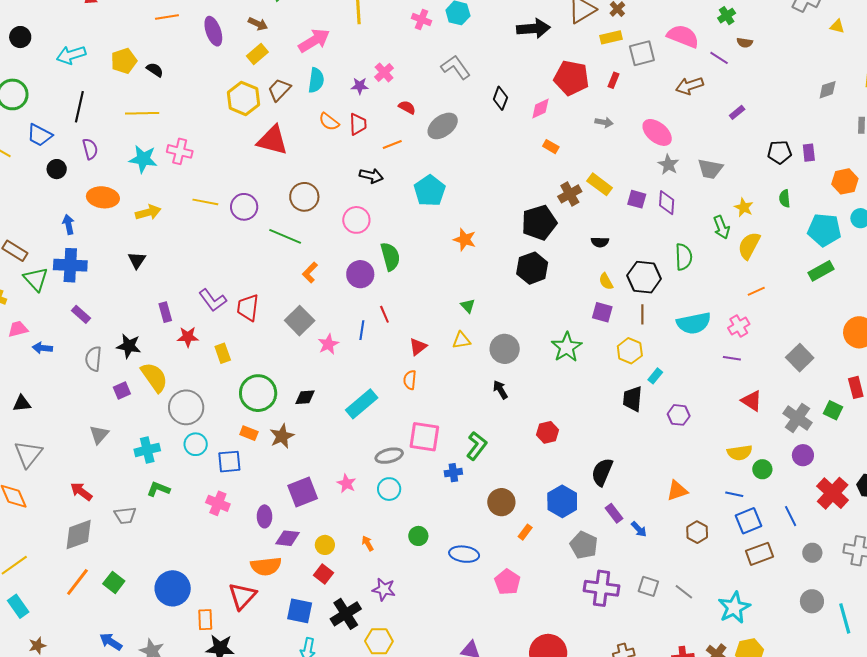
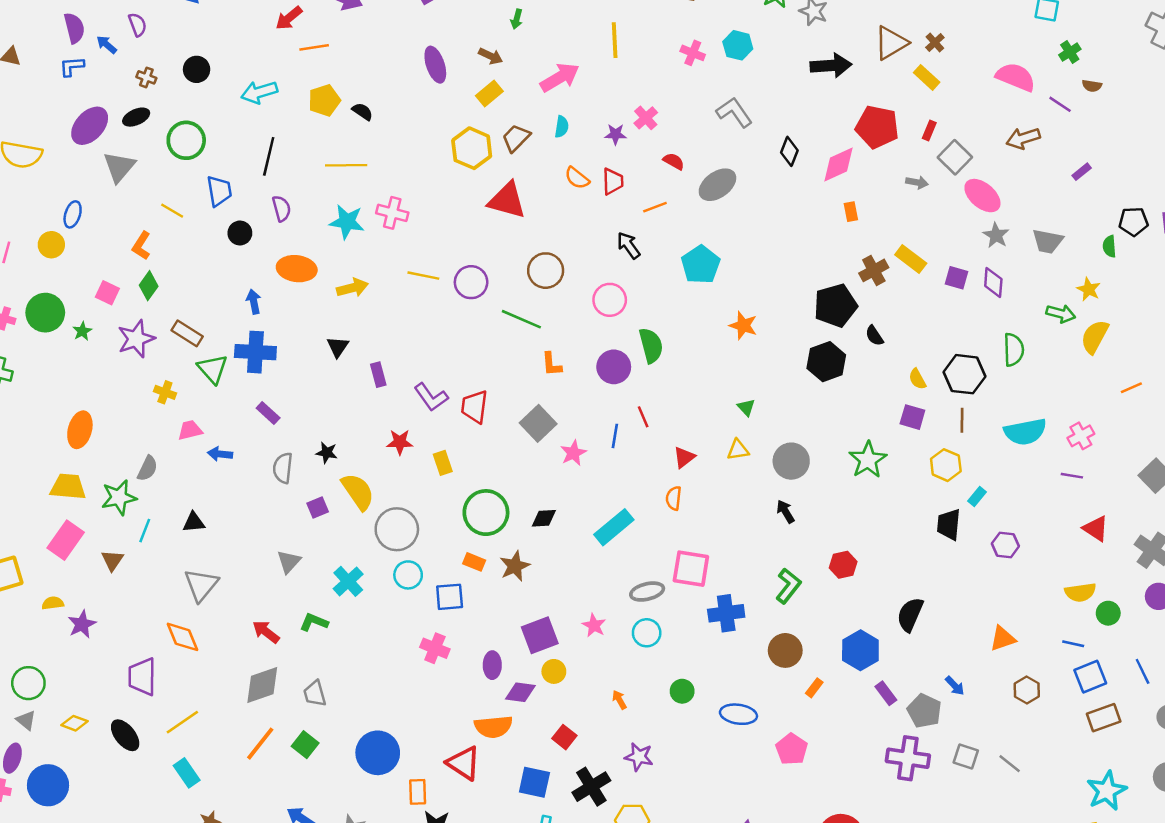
orange line: (167, 17) -> (314, 47), moved
yellow rectangle: (611, 37) -> (927, 77), turned 55
gray square: (642, 53) -> (955, 157), moved, turned -32
cyan semicircle: (316, 80) -> (562, 127), size x0.7
pink diamond: (540, 109) -> (839, 164), size x1.4
blue trapezoid: (40, 135) -> (219, 191), turned -128
orange rectangle: (551, 147) -> (851, 212), turned 49
black arrow: (371, 176) -> (629, 245), turned -140
green semicircle: (785, 198) -> (1109, 246), moved
green arrow: (722, 227) -> (1061, 314), turned -55
black semicircle: (600, 242) -> (874, 336), moved, turned 54
orange L-shape: (310, 273) -> (552, 364), turned -50
orange line: (756, 291) -> (1131, 388), moved
purple rectangle: (165, 312) -> (378, 375), moved
black star: (129, 346) -> (327, 453), size x0.7
green L-shape: (477, 446) -> (788, 586), moved
cyan cross: (147, 450) -> (348, 581), turned -30
blue cross: (453, 473) -> (726, 613), size x1.6
green L-shape: (158, 489) -> (314, 622), moved
purple rectangle: (614, 513) -> (886, 693), moved
gray trapezoid: (125, 515) -> (315, 694), moved, turned 80
yellow circle: (325, 545) -> (554, 671), moved
gray pentagon: (584, 545) -> (924, 711), moved
red triangle: (242, 596) -> (464, 763), turned -40
cyan star: (734, 608) -> (1107, 791), moved

